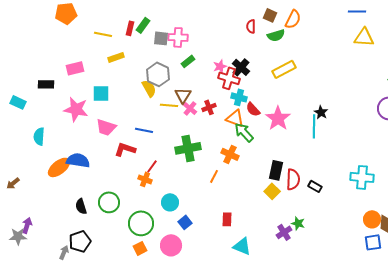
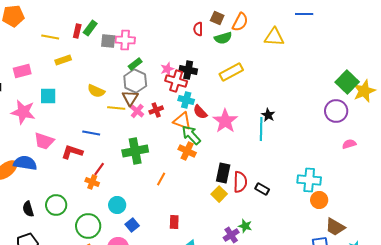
yellow triangle: (364, 37) -> (274, 37), moved
black cross: (241, 67) -> (188, 70), turned -30
gray hexagon: (158, 74) -> (135, 81), moved
yellow semicircle: (149, 88) -> (96, 91), turned 144
pink trapezoid: (106, 127) -> (44, 141), moved
orange cross: (230, 154) -> (187, 151), moved
orange circle: (372, 219) -> (319, 200), moved

